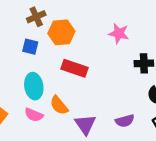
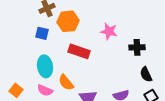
pink star: (119, 33) -> (109, 31), moved

